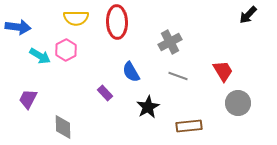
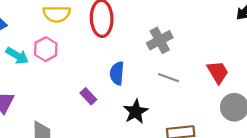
blue semicircle: (131, 72) -> (117, 73), turned 35

